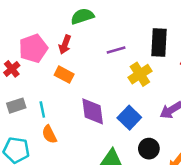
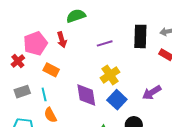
red arrow: (65, 45) -> (62, 40), turned -35
yellow cross: (140, 74) -> (110, 75), moved
orange rectangle: (64, 75) -> (51, 70), moved

